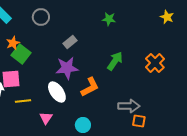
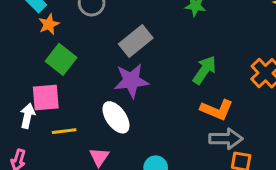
gray rectangle: (70, 42) -> (136, 41), size x1.5
orange star: (13, 43) -> (49, 24), moved
orange L-shape: (90, 87) -> (217, 110), moved, turned 50

